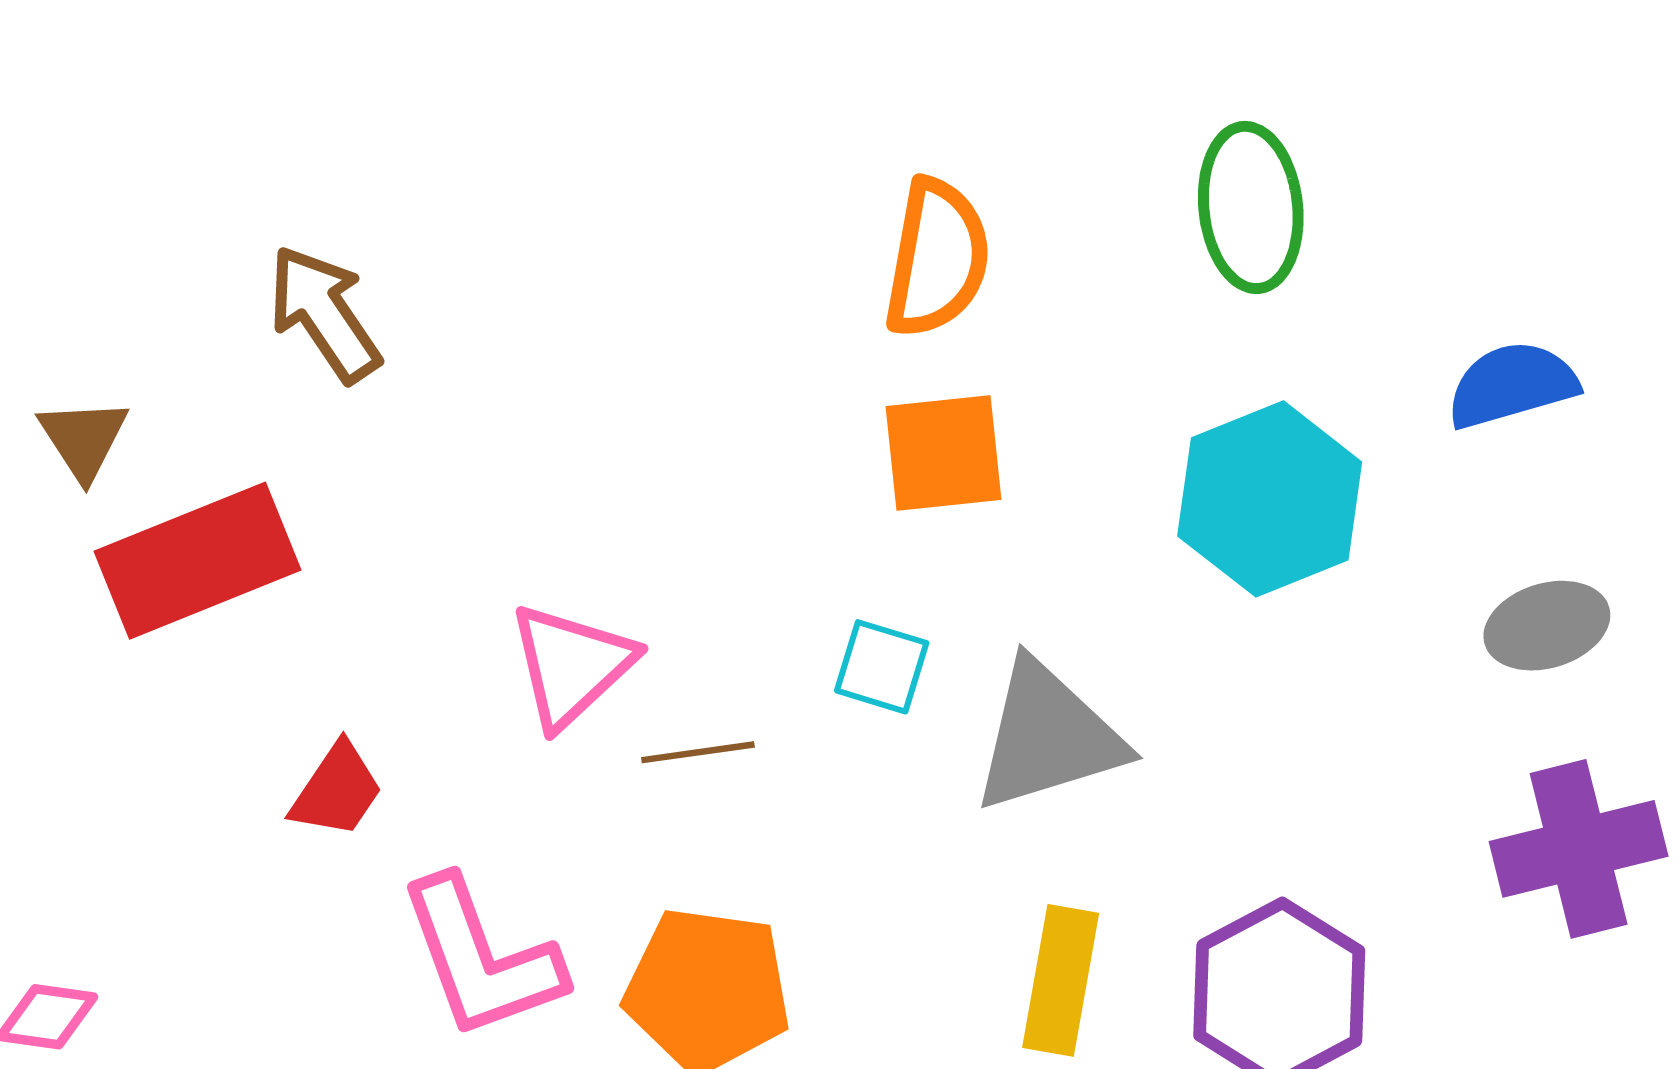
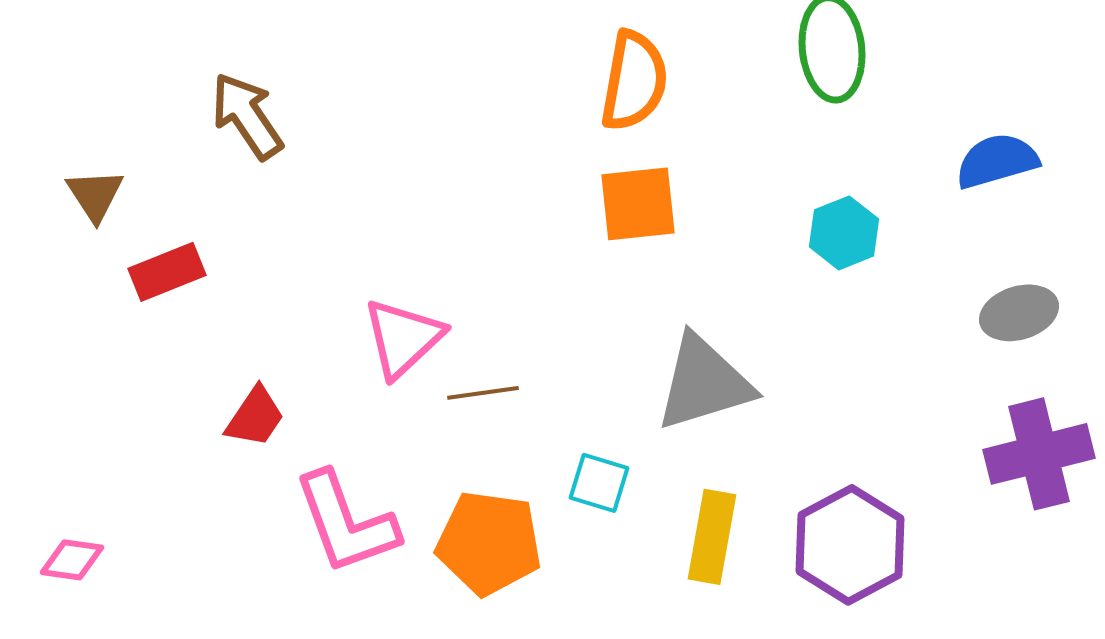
cyan hexagon: (1270, 499) -> (844, 233), size x0.6
red rectangle: (197, 561) -> (167, 272), size x0.6
cyan square: (882, 667) -> (599, 483), moved

